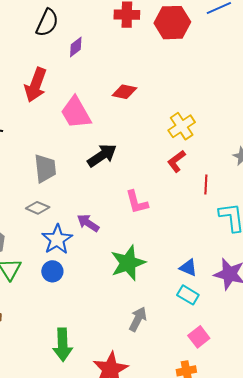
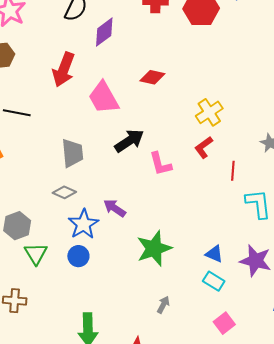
purple diamond: (76, 47) -> (104, 32), size x1.4
pink L-shape: (137, 202) -> (160, 164), moved
gray arrow: (138, 319) -> (163, 305), size x0.7

